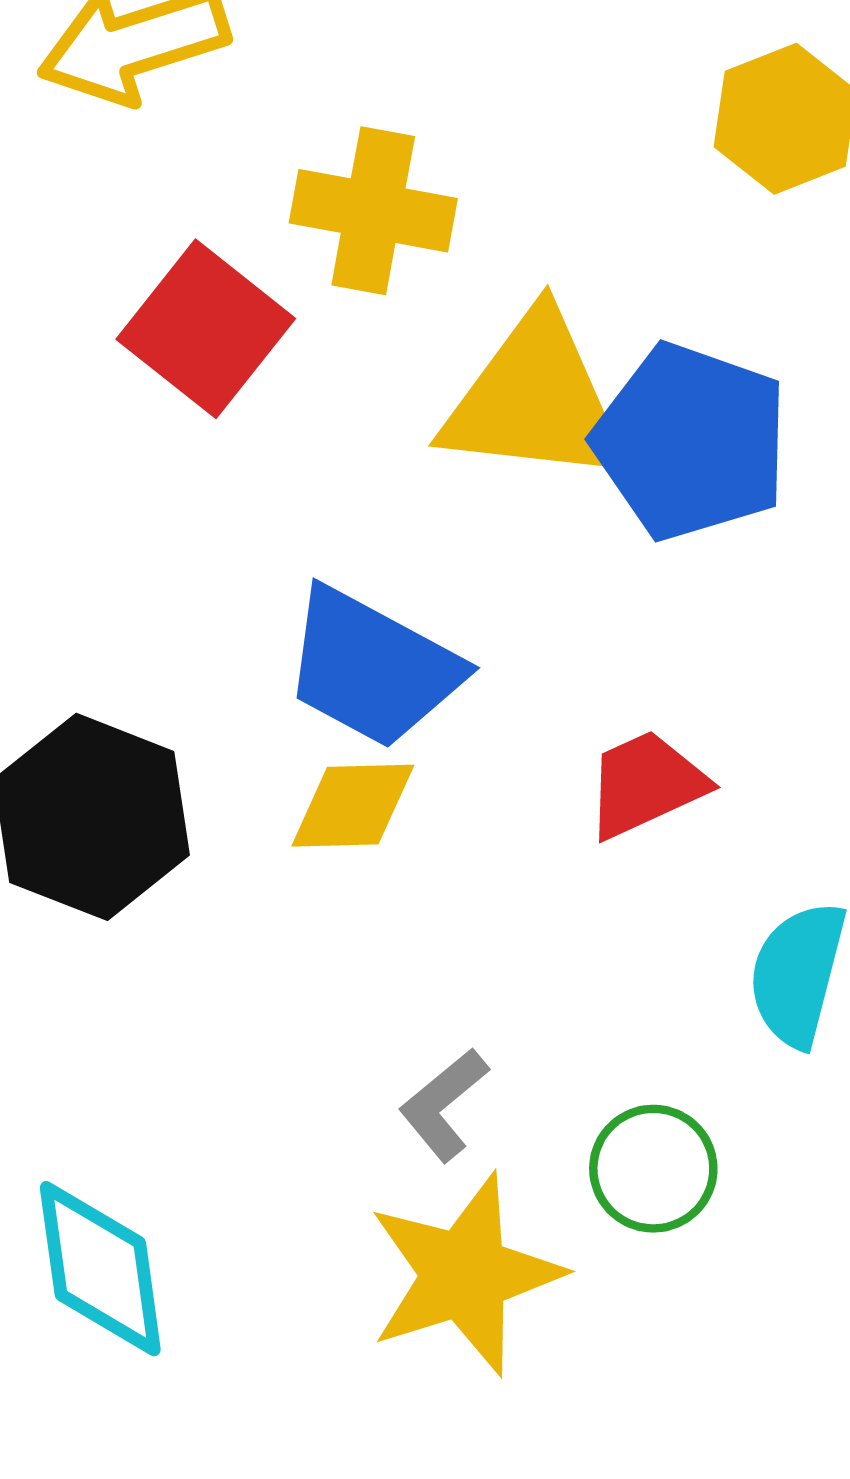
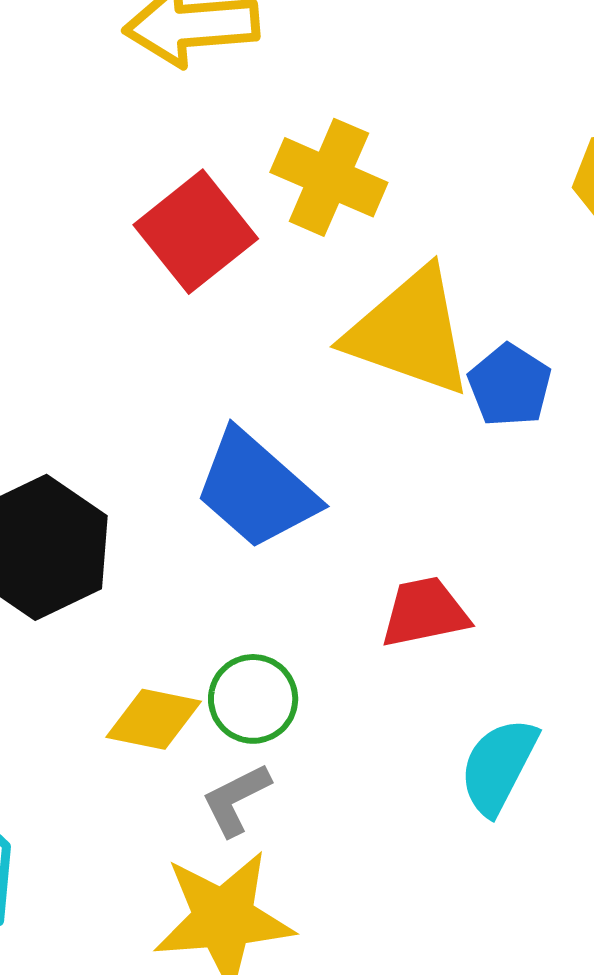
blue pentagon: (691, 442) -> (510, 385), size x0.6
yellow diamond: (353, 806) -> (154, 719), moved
green circle: (653, 1169) -> (253, 699), moved

